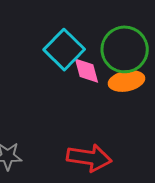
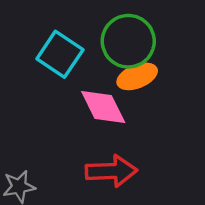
pink diamond: (87, 71) -> (103, 107), moved, size x1.4

